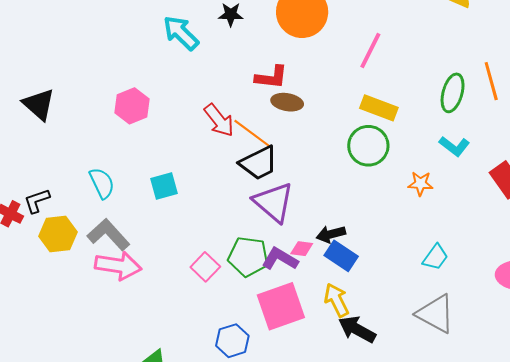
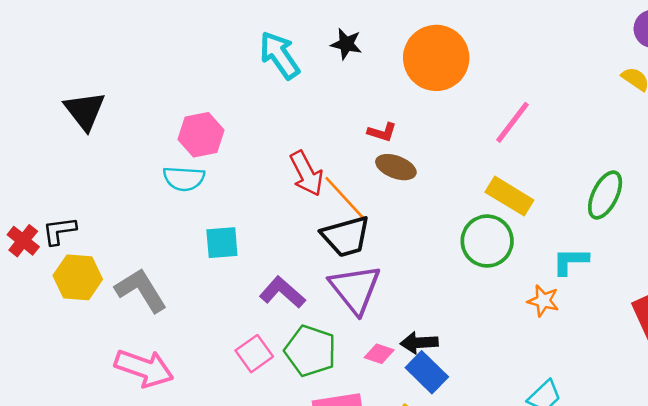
red L-shape: (271, 77) -> (382, 132), size x0.7
cyan L-shape: (454, 146) -> (570, 261), moved, turned 132
cyan semicircle: (102, 183) -> (184, 179), moved, turned 108
purple L-shape: (280, 259) -> (282, 292), moved
pink arrow: (118, 266) -> (144, 368), moved

